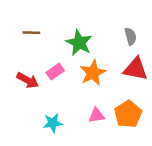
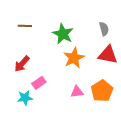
pink rectangle: (55, 72) -> (39, 83), moved
red arrow: (28, 80) -> (22, 64), turned 102
cyan star: (53, 123) -> (25, 98), moved

